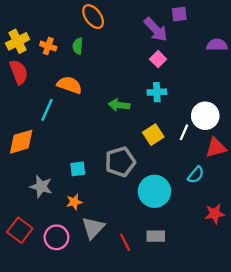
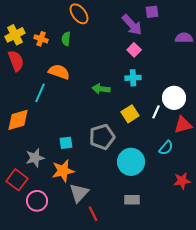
gray star: (41, 187) -> (35, 158), turned -30
orange star: (74, 202) -> (63, 171), size x1.6
red square: (20, 230) -> (17, 180), moved
pink circle: (56, 237) -> (37, 201), moved
red line: (125, 242) -> (93, 214), moved

